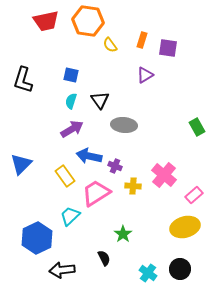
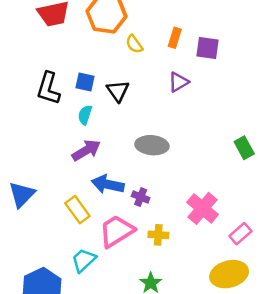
black L-shape: (23, 80) -> (48, 88), moved
black triangle: (100, 100) -> (118, 91), moved
yellow cross: (133, 186) -> (158, 235), moved

